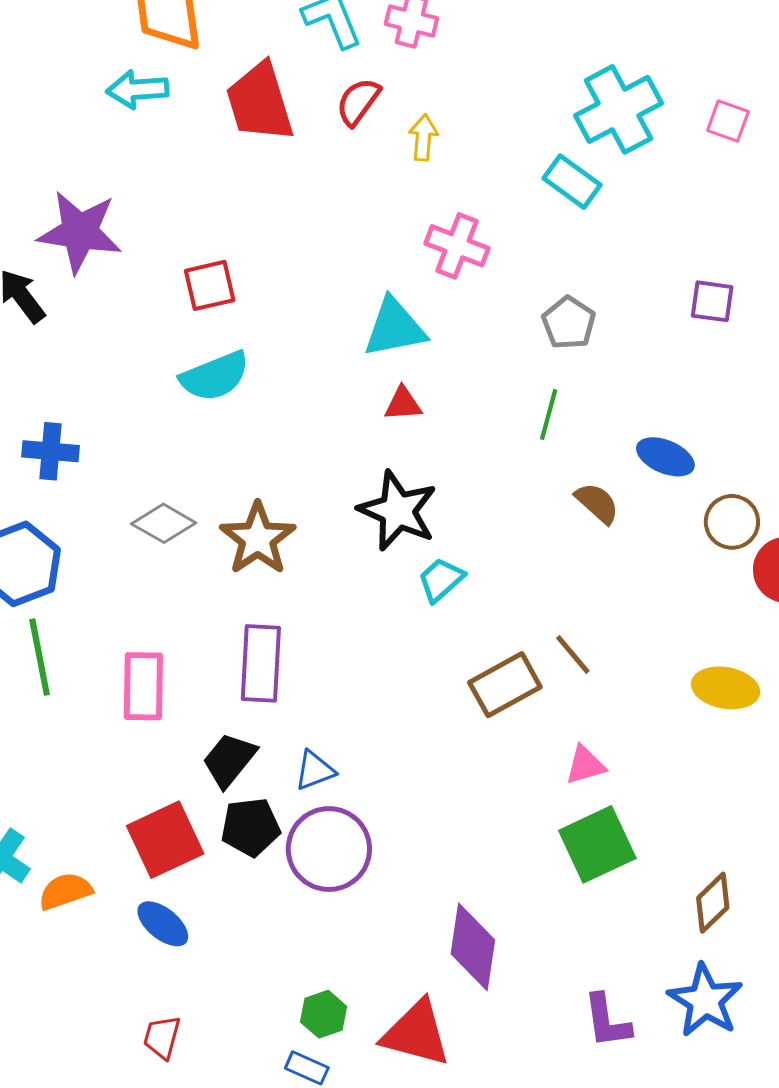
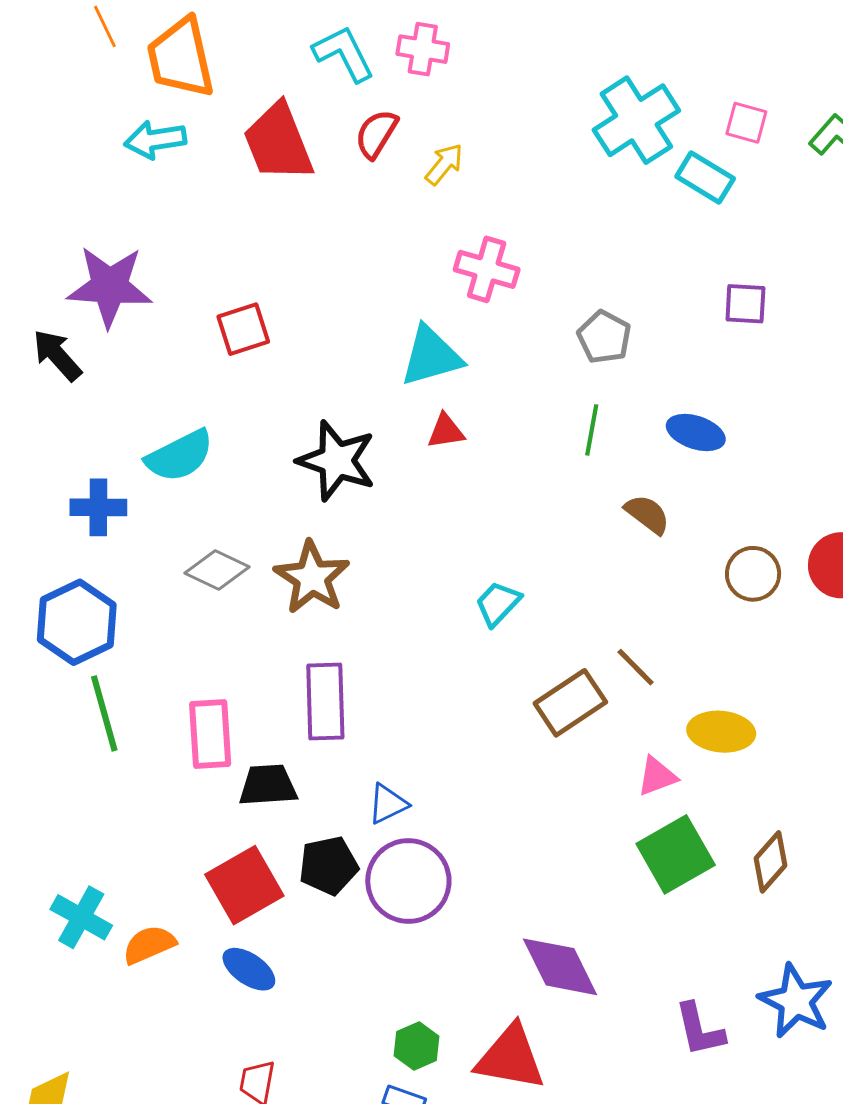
yellow arrow: (423, 138) -> (444, 164), turned 39
cyan rectangle: (572, 182) -> (705, 178), moved
cyan semicircle: (215, 376) -> (180, 456), moved
blue ellipse: (665, 457) -> (696, 432), moved
black star: (398, 511) -> (337, 461), moved
brown circle: (732, 522) -> (753, 574), moved
yellow ellipse: (725, 688) -> (721, 732), moved
black trapezoid: (229, 760) -> (268, 785), moved, turned 52
brown diamond: (713, 903) -> (771, 862), moved
purple diamond: (473, 947) -> (560, 967), turned -30

